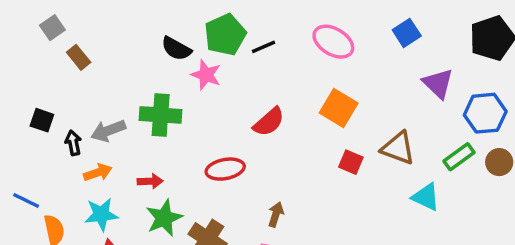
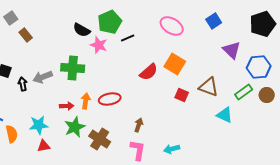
black line: (264, 47) -> (128, 38), moved
red semicircle: (269, 122) -> (149, 72), moved
orange arrow: (98, 173) -> (86, 101), moved, turned -63

